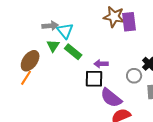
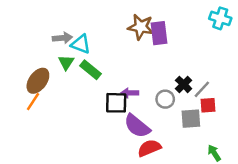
cyan triangle: (65, 31) -> (81, 44), turned -30
purple arrow: (101, 64) -> (130, 93), moved

